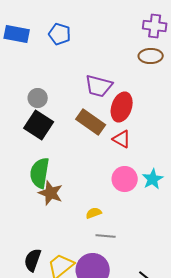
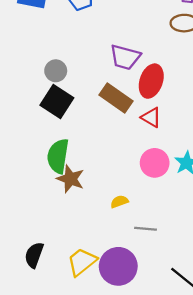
gray line: (106, 236) -> (146, 229), moved
black semicircle: (33, 260) -> (34, 255), moved

